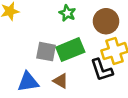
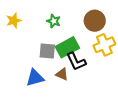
green star: (67, 13) -> (54, 21), moved
black L-shape: (102, 70) -> (76, 61), moved

